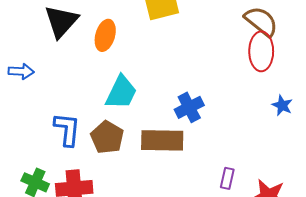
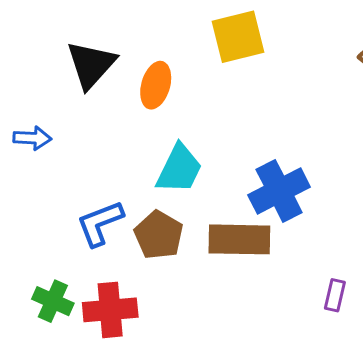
blue cross: (189, 107) -> (279, 191), size x1.4
blue L-shape: (67, 129) -> (100, 223), turned -117

